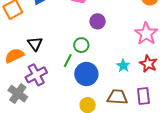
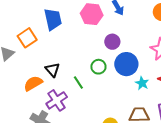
green line: (68, 61) -> (78, 82), moved, turned -56
blue circle: (86, 74) -> (126, 64), moved

